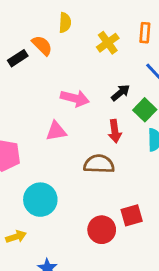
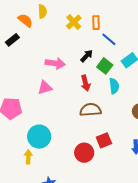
orange rectangle: (145, 33) -> (96, 23), moved
orange semicircle: (42, 45) -> (25, 20), moved
brown semicircle: (99, 164) -> (91, 110), moved
yellow arrow: (16, 237) -> (28, 157), moved, turned -64

